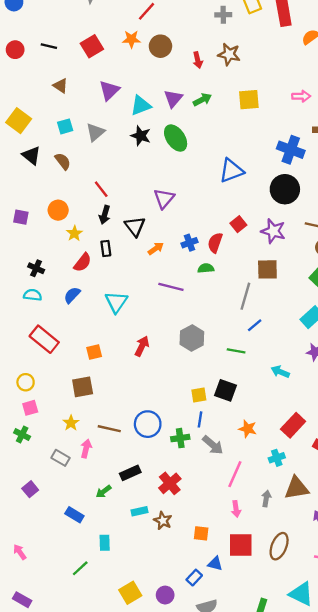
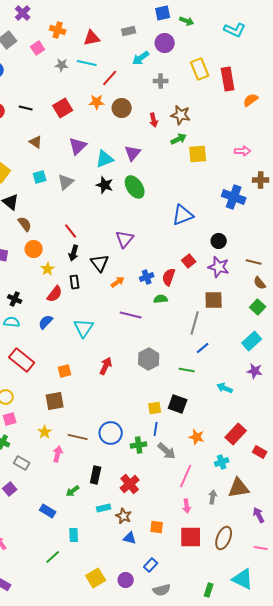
gray cross: (223, 15) -> (161, 81), moved
green arrow: (202, 100) -> (179, 139), moved
brown semicircle: (63, 161) -> (25, 224), moved
black circle: (285, 189) -> (219, 241), moved, size x0.6
gray rectangle: (60, 458) -> (22, 463), moved
black rectangle: (130, 473) -> (96, 475), turned -54
blue triangle: (215, 564) -> (130, 538), moved

